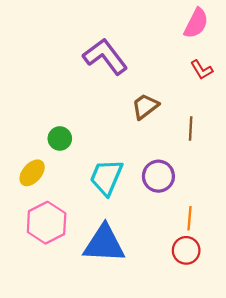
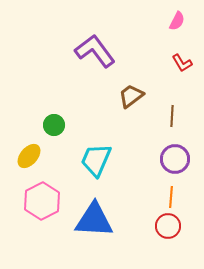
pink semicircle: (196, 23) -> (177, 21), size x0.7
purple circle: (158, 176) -> (175, 159), moved

